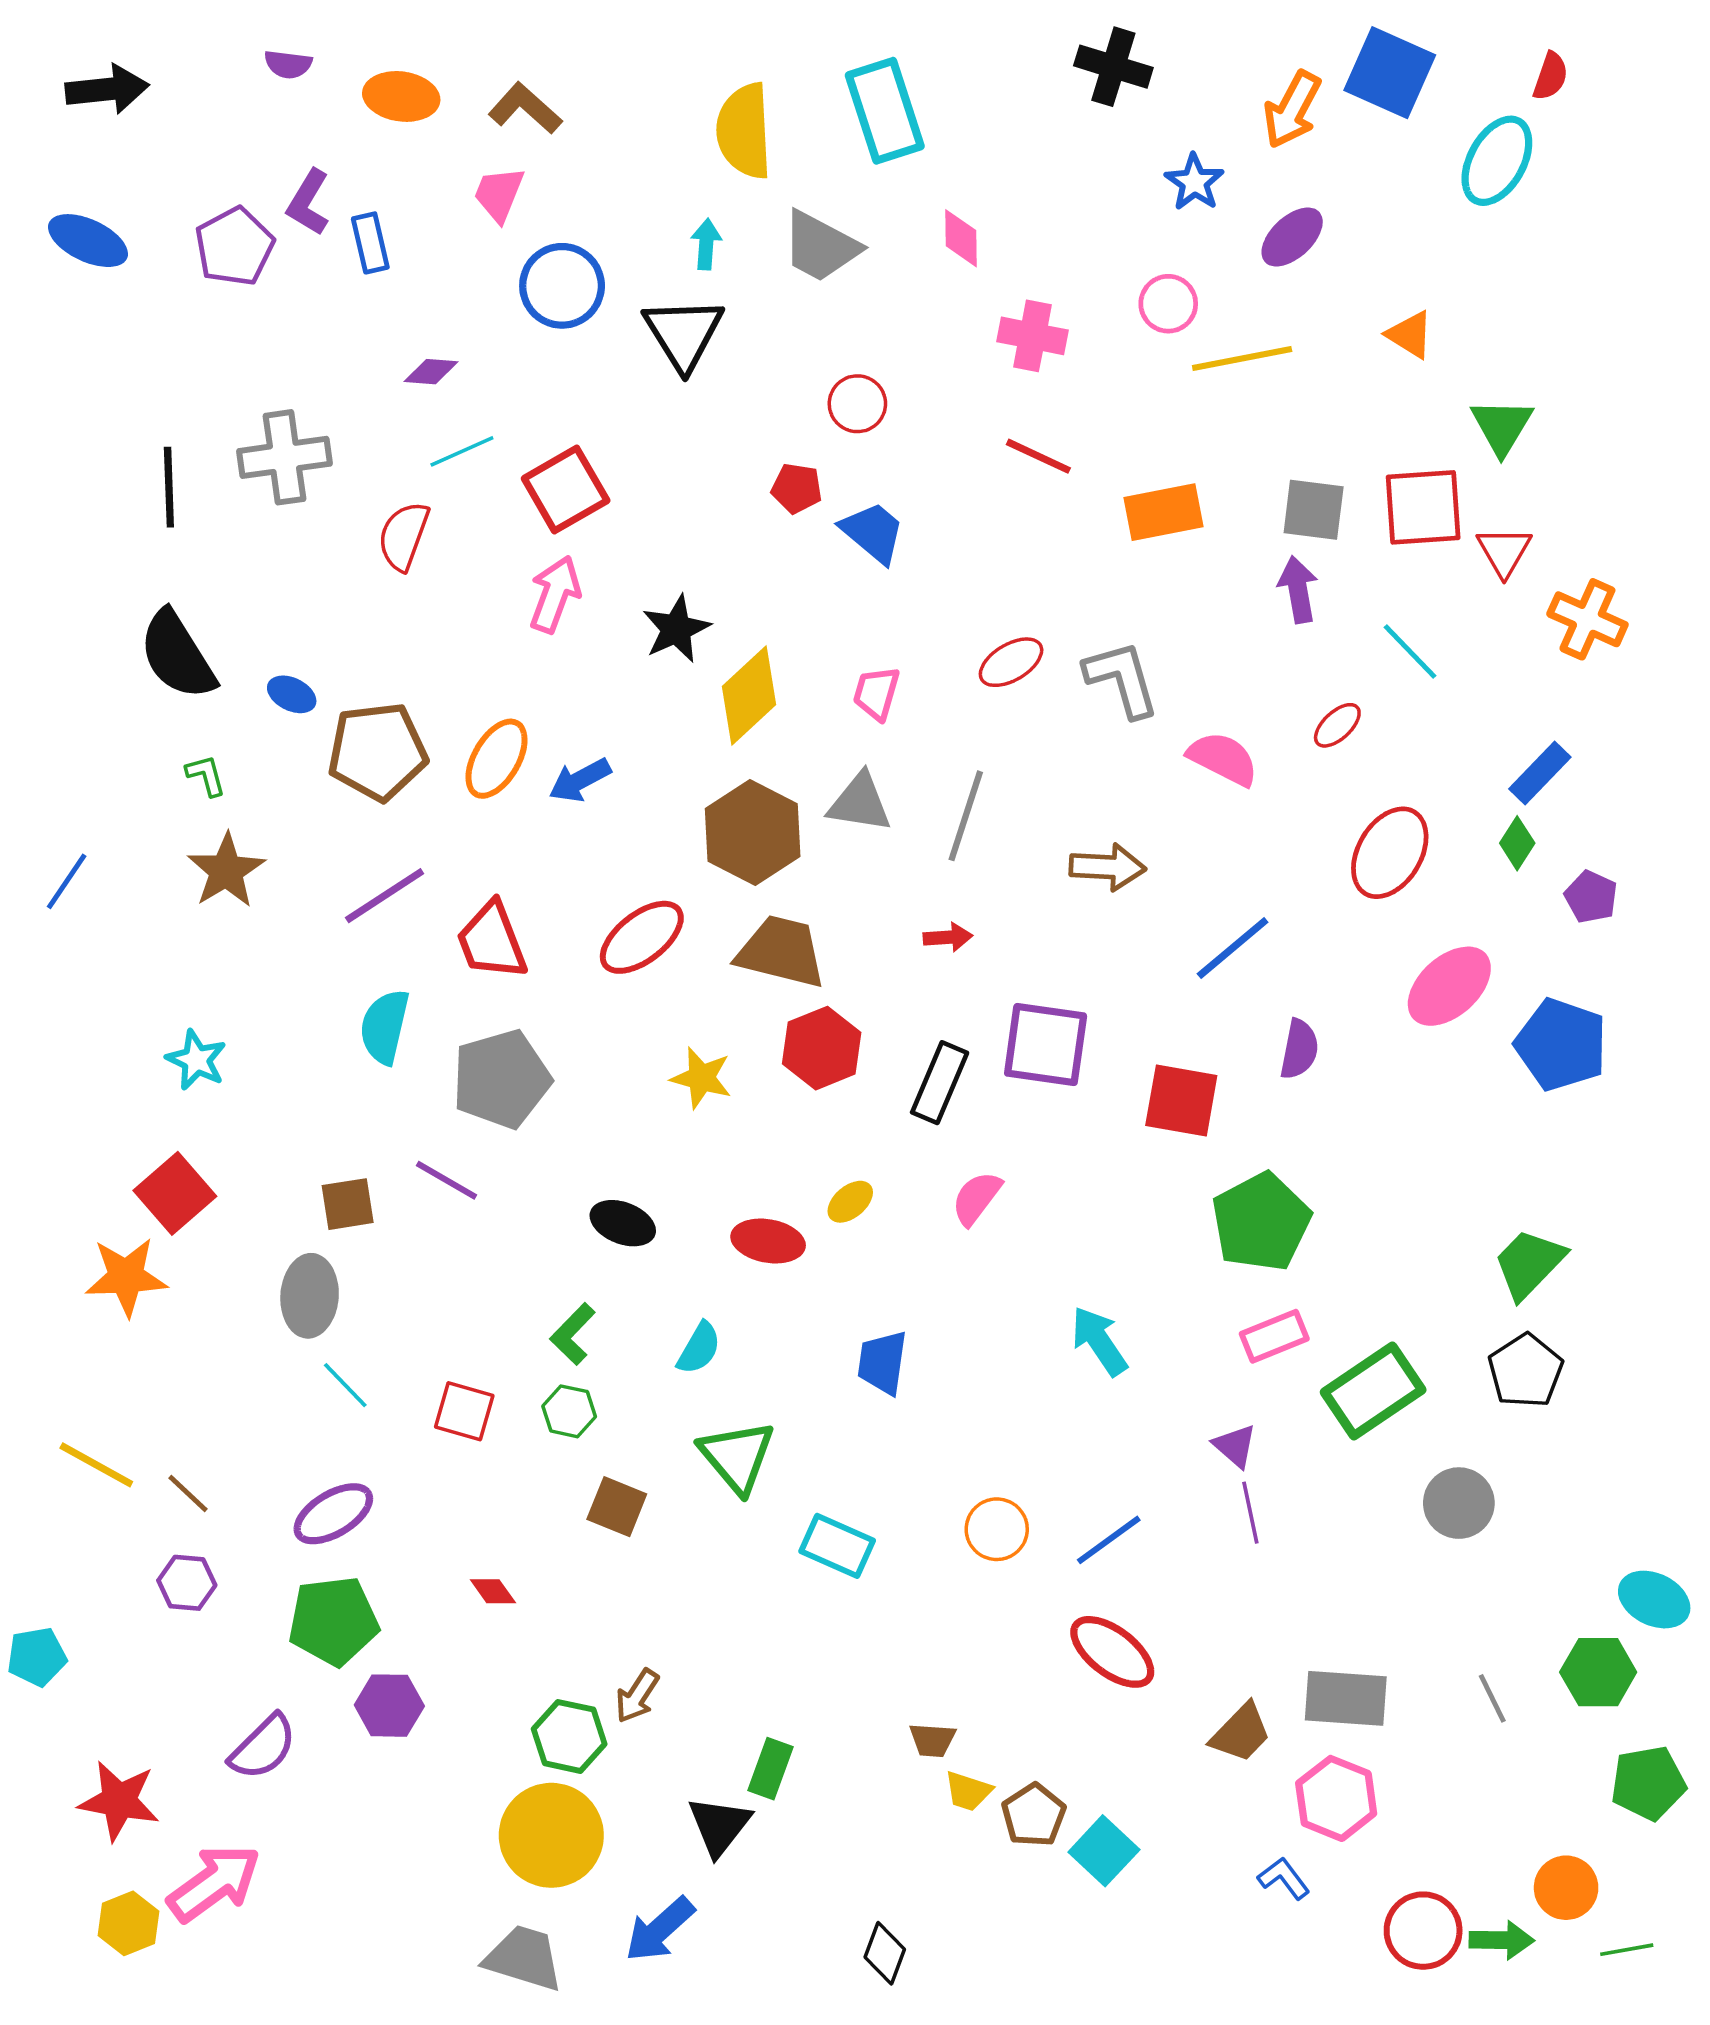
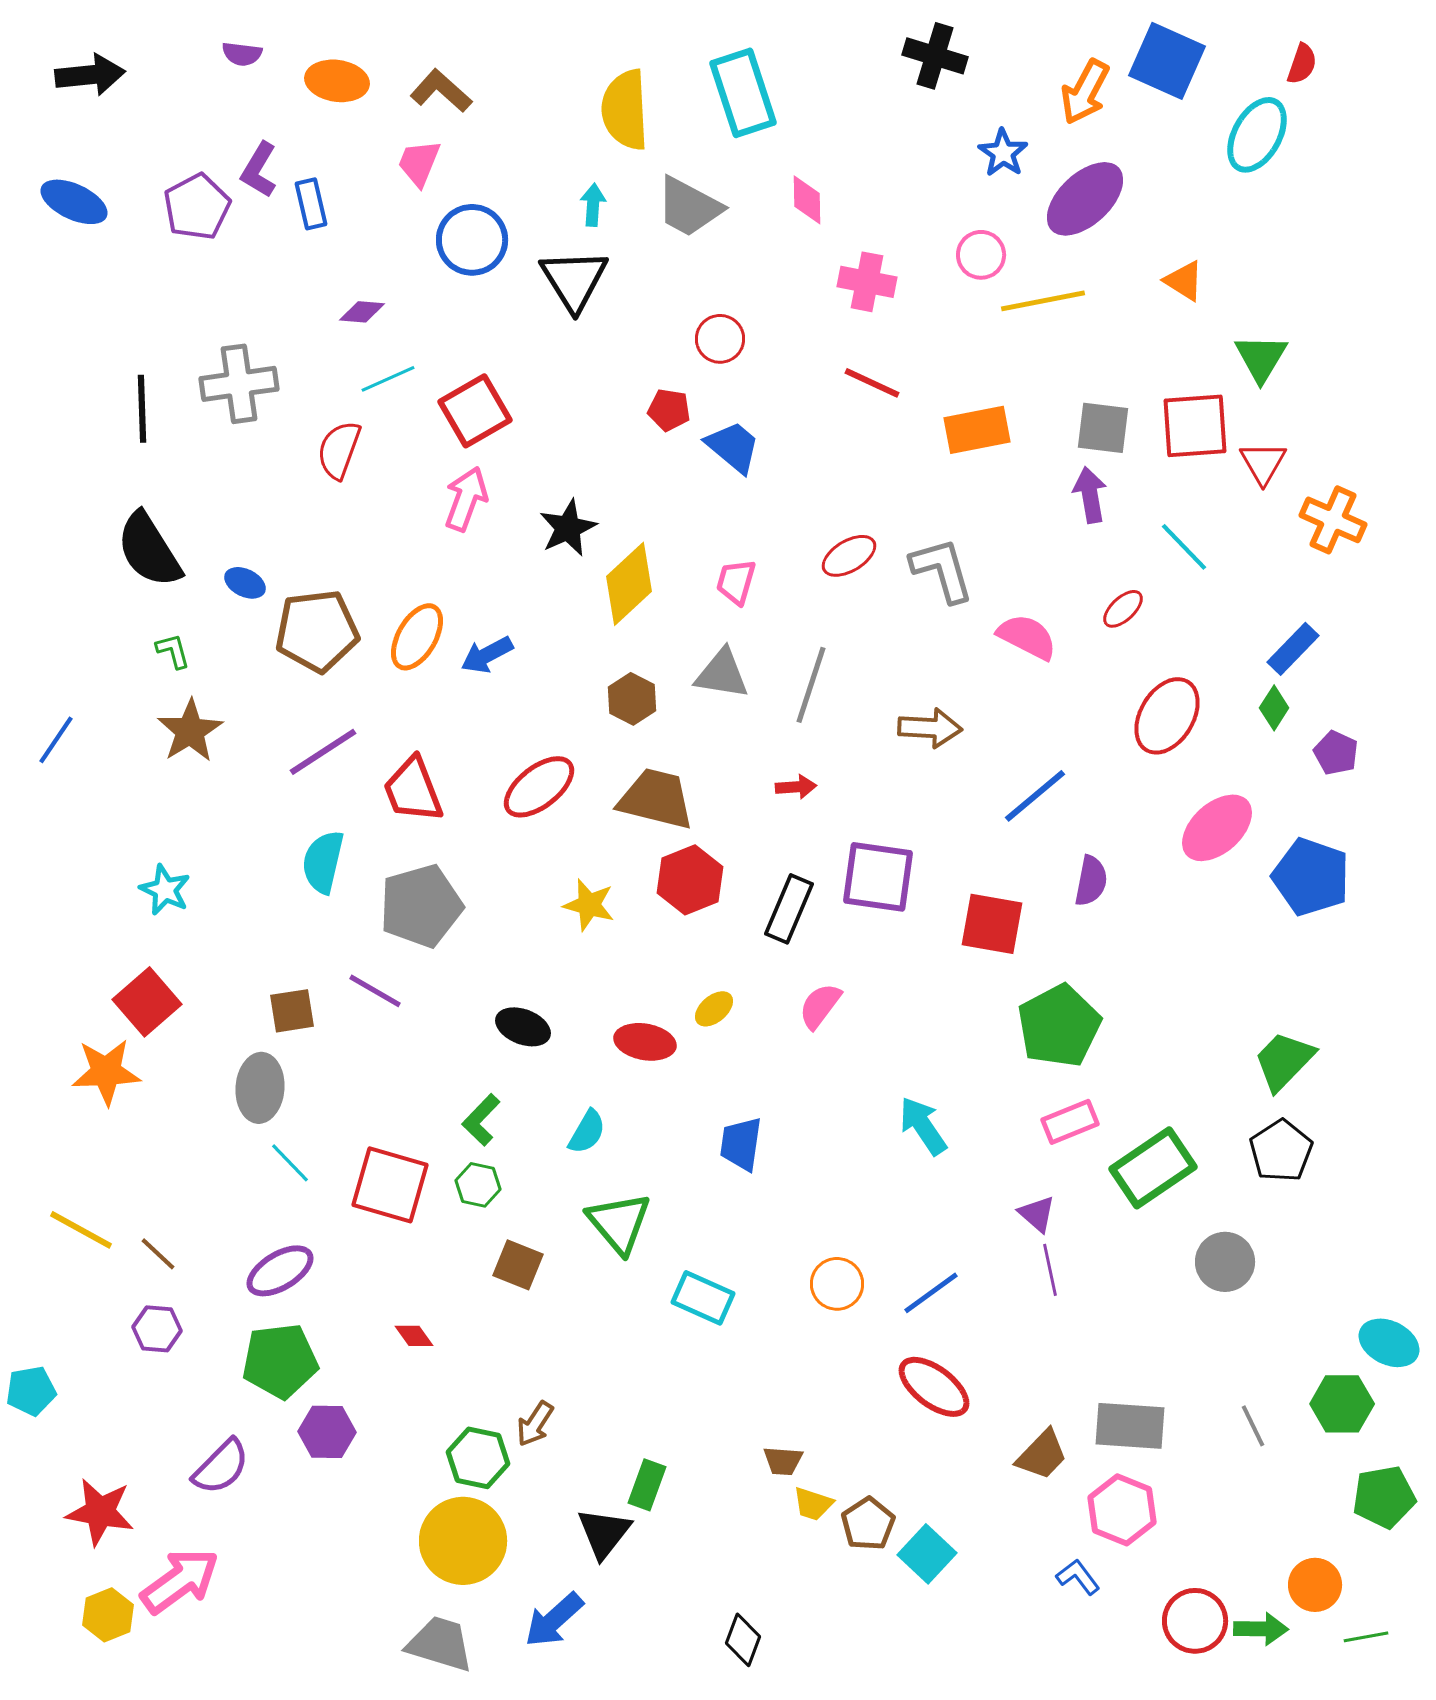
purple ellipse: (1292, 237) -> (1085, 199), size x1.5
brown hexagon: (753, 833) -> (632, 699), size x0.6
red square: (464, 1411) -> (390, 1185), size x1.5

